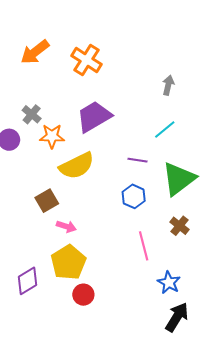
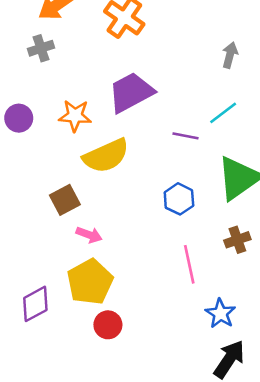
gray cross: (32, 114) -> (41, 48), moved, turned 30
purple line: (138, 160) -> (186, 136), moved
brown cross: (179, 226) -> (237, 240), turned 30

